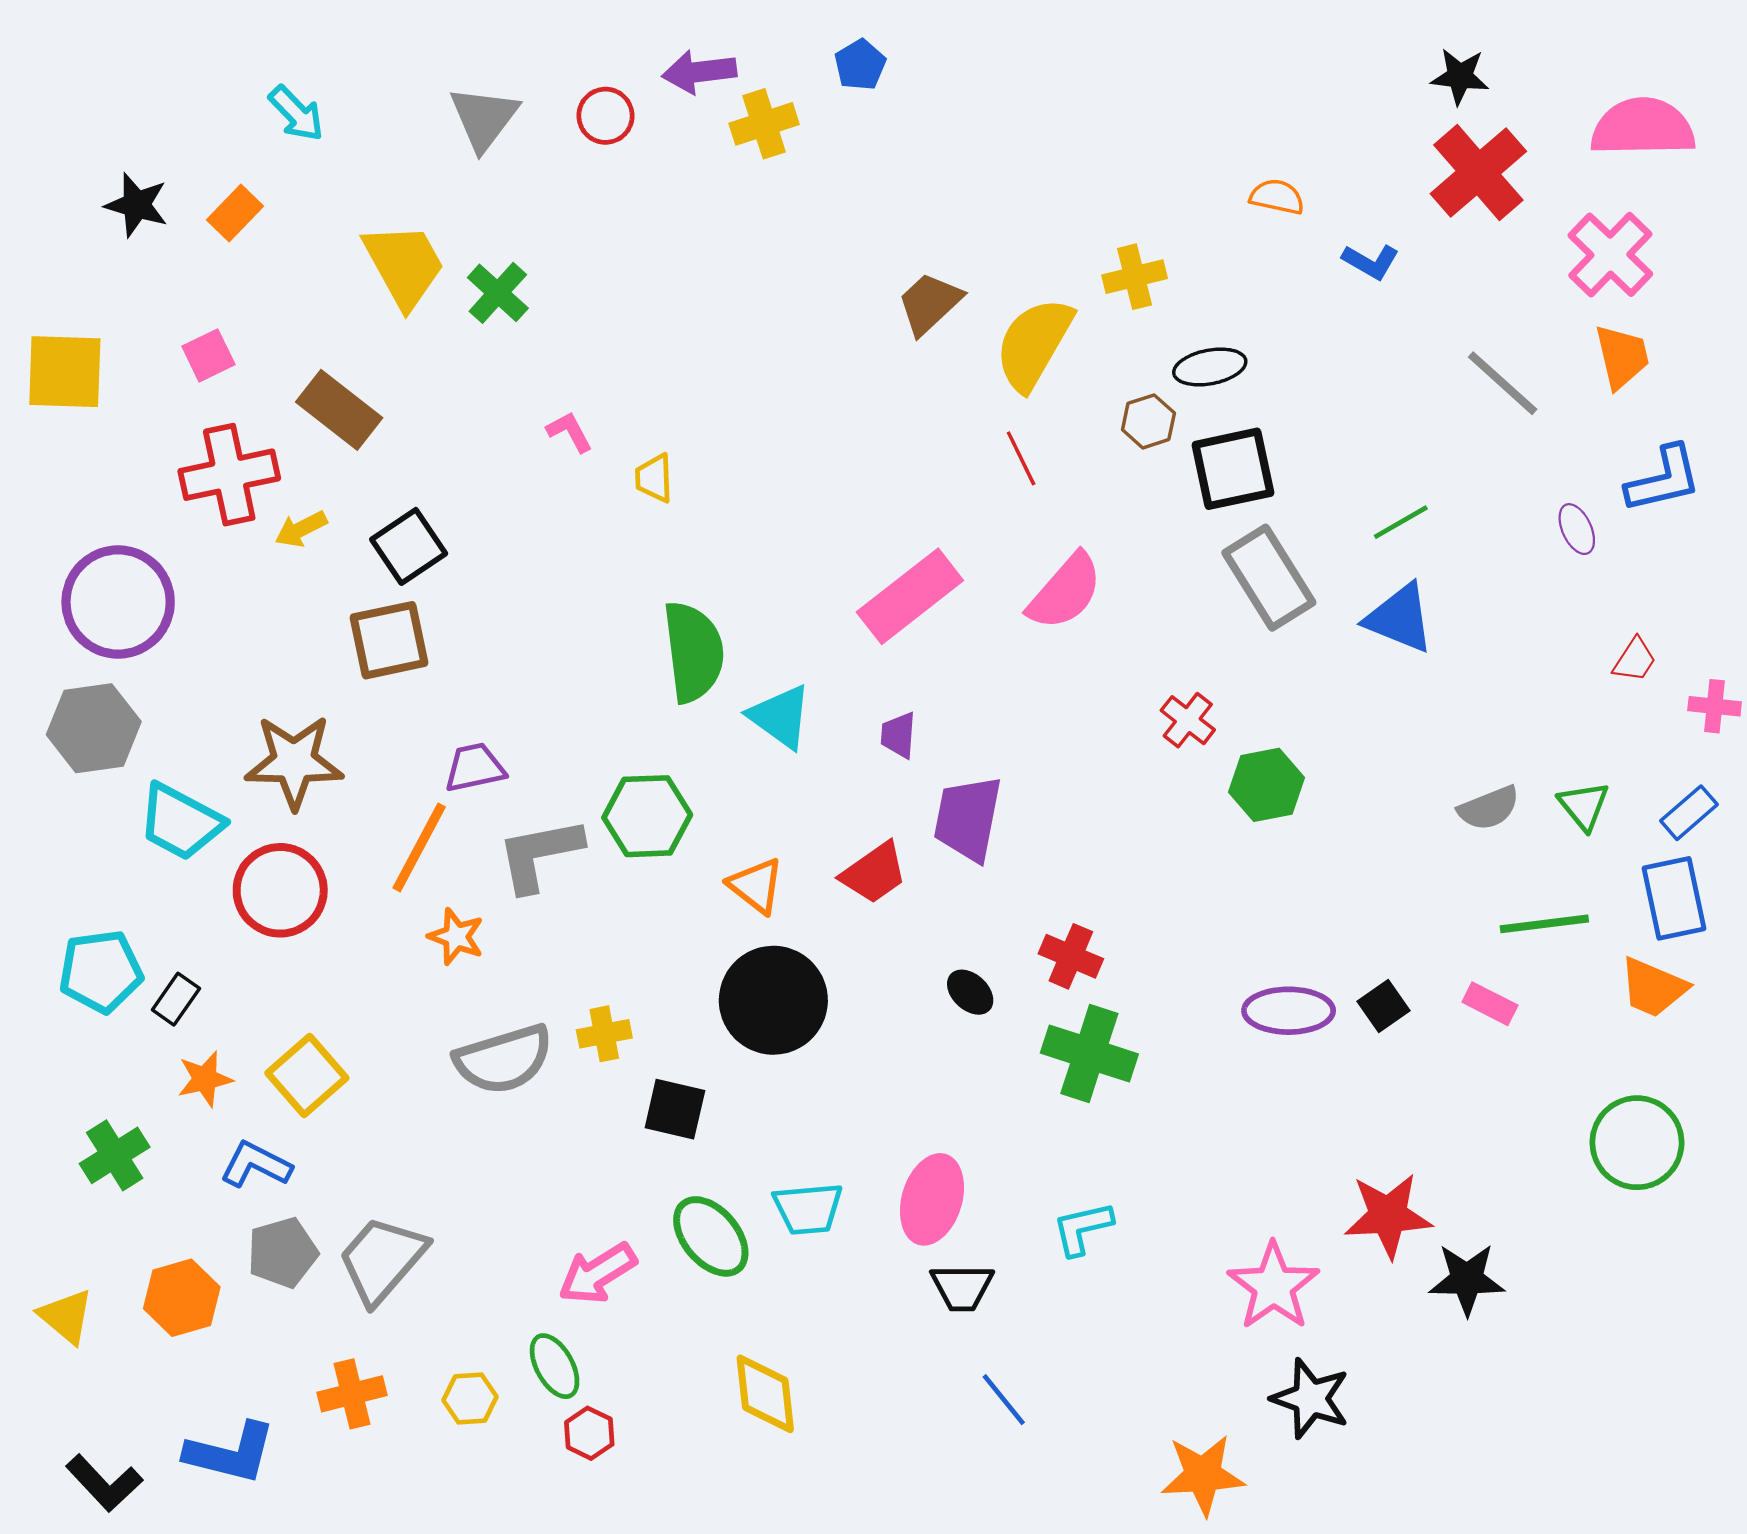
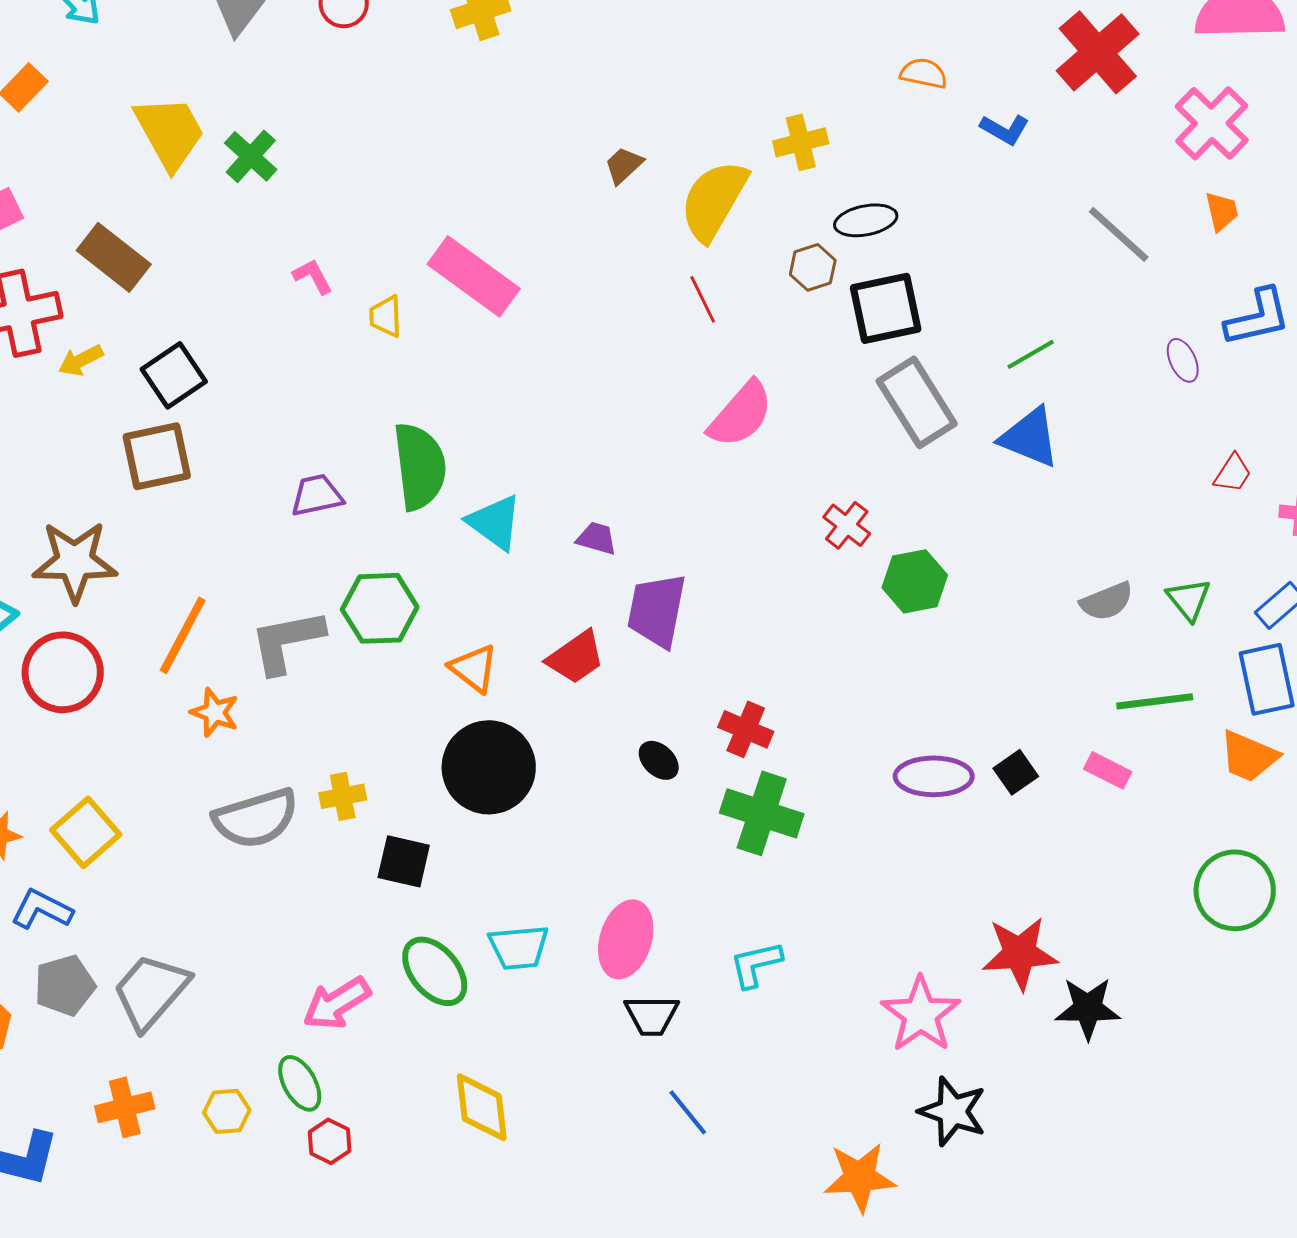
brown trapezoid: (930, 303) -> (624, 165), size x0.7
orange trapezoid: (1622, 357) -> (1222, 211), size x0.7
pink rectangle: (910, 596) -> (474, 276), moved, turned 74
purple trapezoid: (898, 735) -> (597, 538), turned 102
purple trapezoid: (475, 768) -> (317, 495), moved

